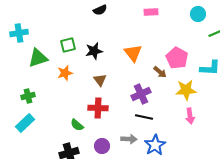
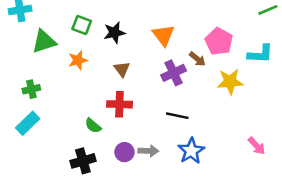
green square: (68, 45) -> (82, 25), turned 35
purple cross: (141, 94) -> (174, 73), moved
pink arrow: (190, 116) -> (257, 146), moved, turned -35
gray arrow: (129, 139) -> (148, 151), moved

